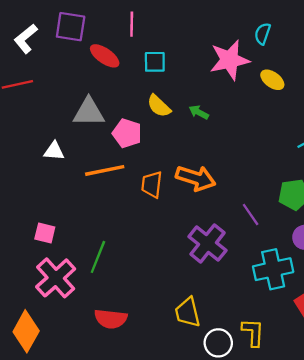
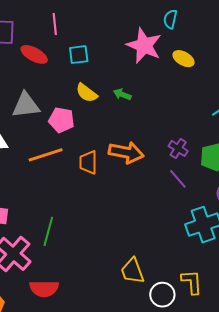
pink star: (230, 60) -> (144, 45), turned -30
purple cross: (207, 243) -> (178, 148), moved, size x0.6
red semicircle: (111, 319) -> (44, 289), moved

